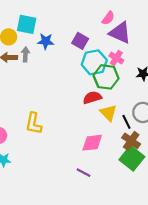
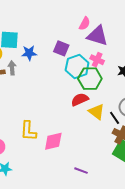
pink diamond: (92, 143) -> (53, 141), moved

